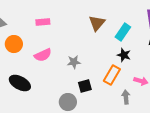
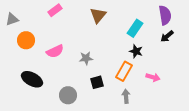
pink rectangle: (43, 22) -> (55, 10), moved, turned -32
brown triangle: (97, 23) -> (98, 15), moved
gray arrow: (126, 97) -> (126, 96), moved
gray circle: (68, 102) -> (68, 95), moved

